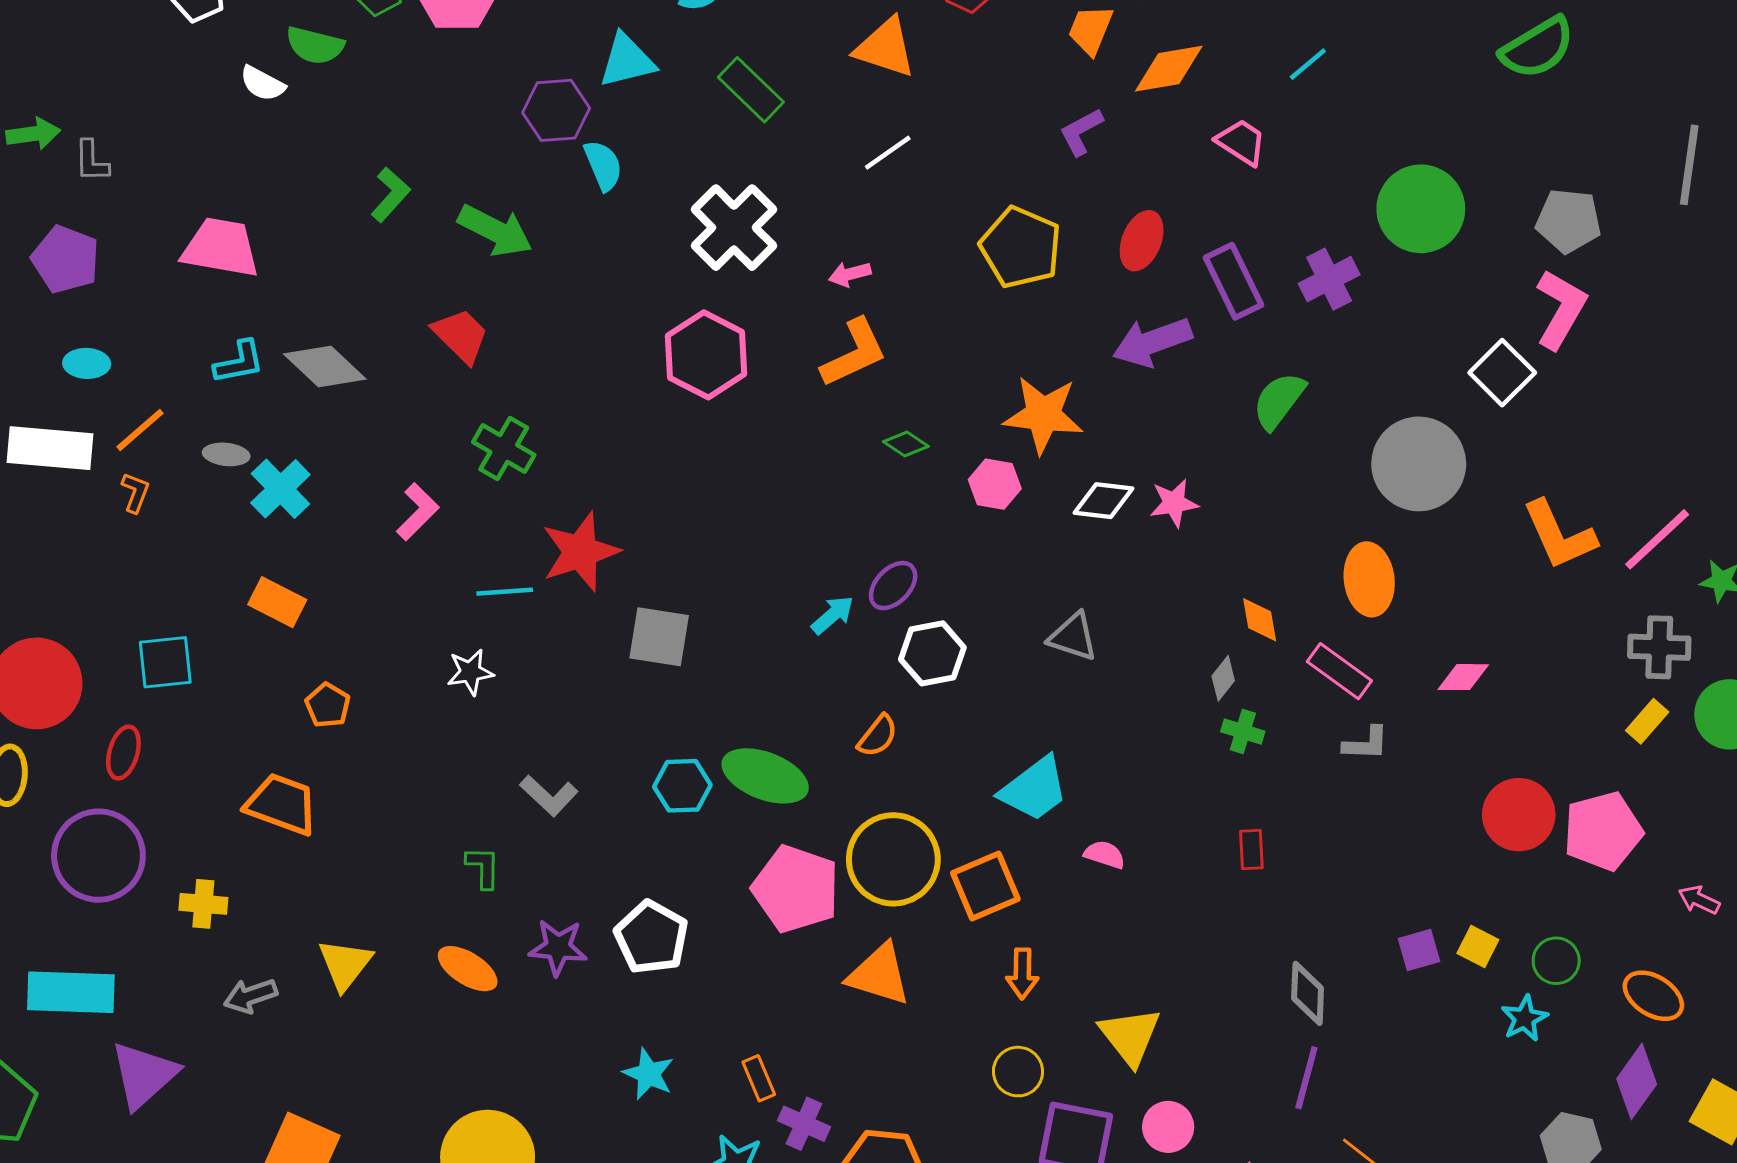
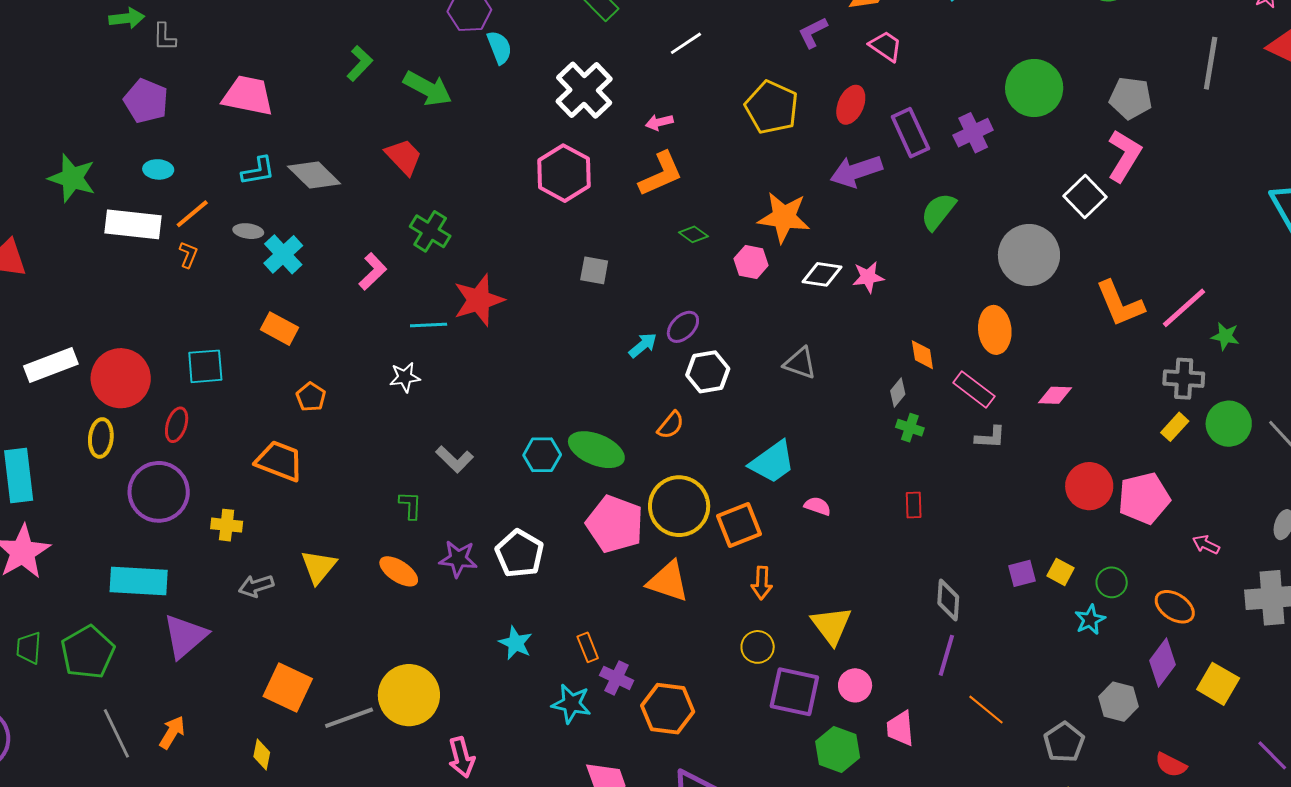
pink trapezoid: (1241, 142) -> (886, 46), moved
gray square: (659, 637) -> (594, 270), moved, size x0.7

